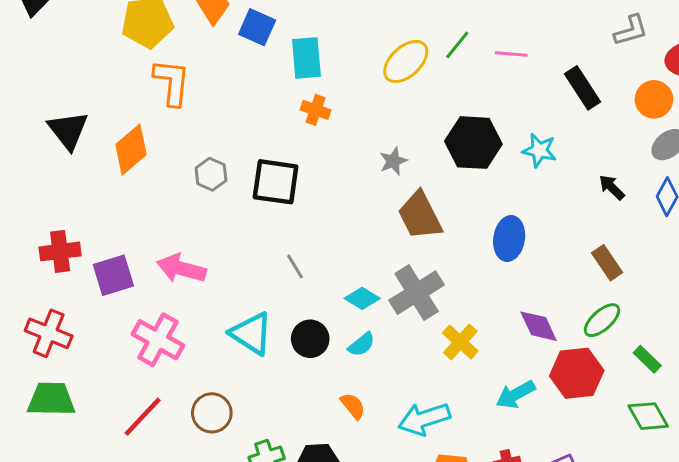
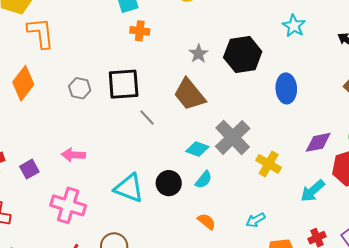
black hexagon: (473, 143) -> (243, 54), moved
cyan star: (539, 150) -> (294, 26), turned 30
brown trapezoid: (420, 216) -> (189, 94), moved
gray line: (295, 267) -> (147, 118), moved
pink arrow: (181, 268) -> (73, 155), size x0.7
purple square: (113, 275) -> (29, 169), size x0.7
purple diamond: (539, 326) -> (318, 142), turned -64
cyan arrow: (424, 419) -> (256, 220), size x0.6

